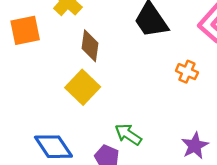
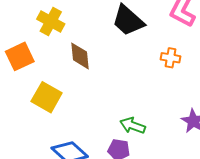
yellow square: (83, 87) -> (47, 97), moved

